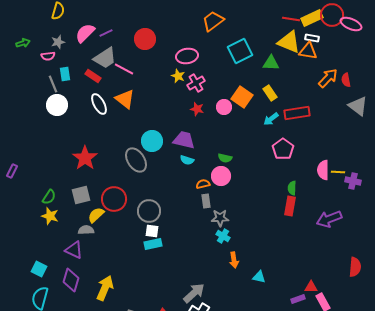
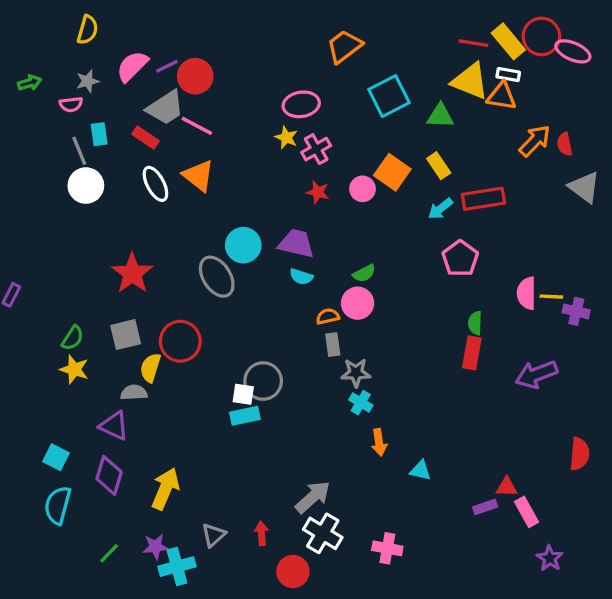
yellow rectangle: (312, 18) -> (508, 41), turned 75
red circle: (145, 39) -> (195, 76), moved
green semicircle: (225, 158) -> (364, 273), turned -40
gray circle: (149, 211) -> (263, 381), moved
yellow semicircle: (96, 215) -> (150, 368), turned -30

